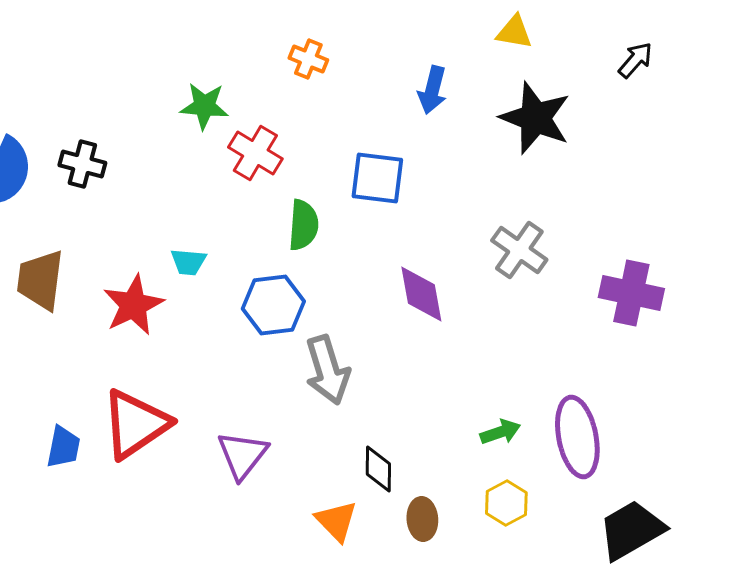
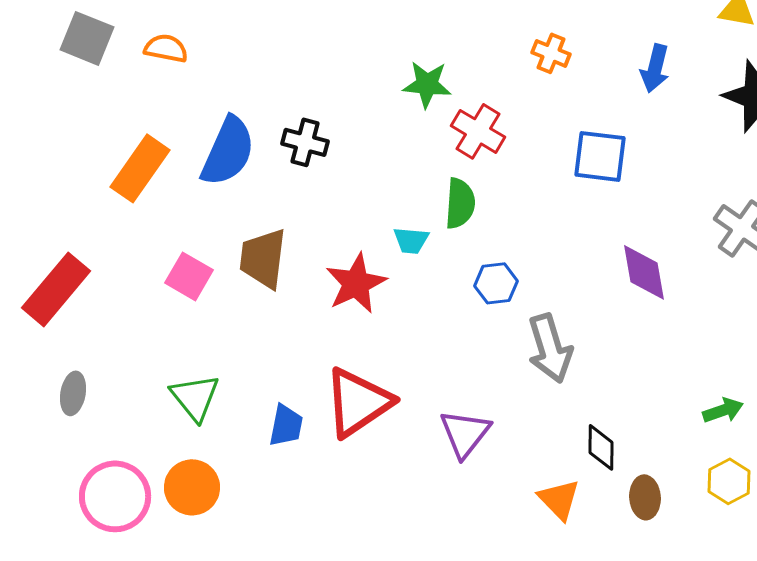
orange cross: (308, 59) -> (551, 53), moved
green semicircle: (303, 225) -> (460, 203), moved
blue hexagon: (273, 305) -> (496, 283), size x0.7

